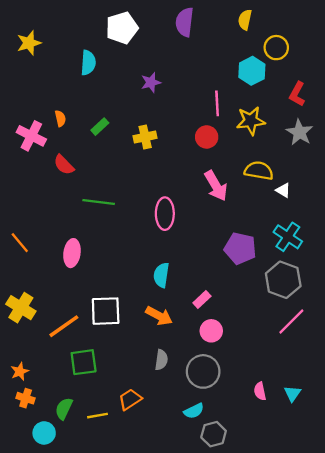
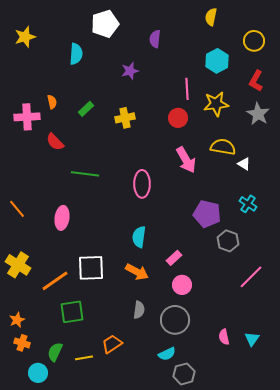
purple semicircle: (185, 22) -> (155, 39), moved, size x0.7
yellow circle: (276, 48) -> (254, 41), moved
pink cross: (31, 136) -> (27, 117), turned -30
cyan cross: (288, 237) -> (248, 204), size x0.7
gray hexagon: (283, 280) -> (228, 241), moved, size x0.7

